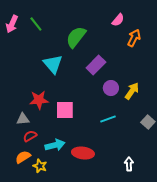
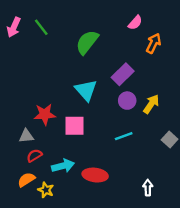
cyan triangle: (53, 64) -> (86, 90), moved
purple rectangle: (96, 65) -> (123, 74), moved

